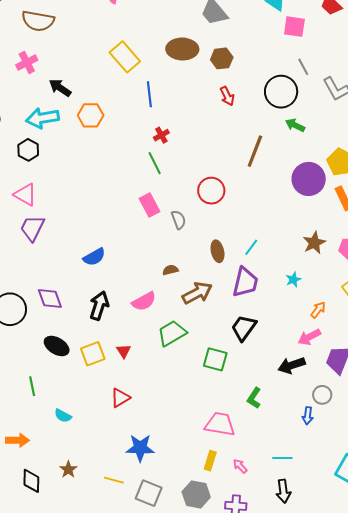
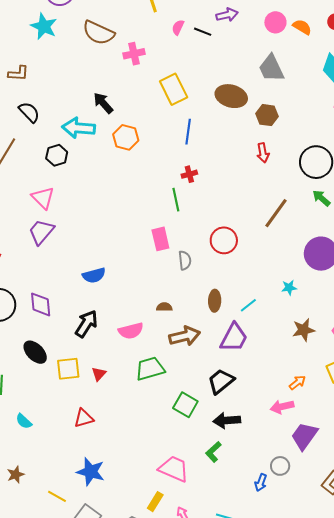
pink cross: (27, 63) -> (134, 54), moved
brown star: (314, 243) -> (304, 330), moved
cyan star: (293, 279) -> (289, 288), moved
black arrow: (292, 365) -> (227, 420), moved

